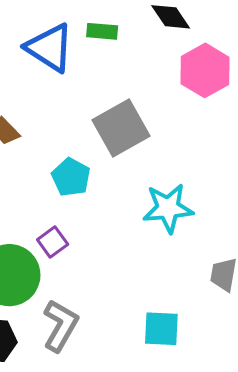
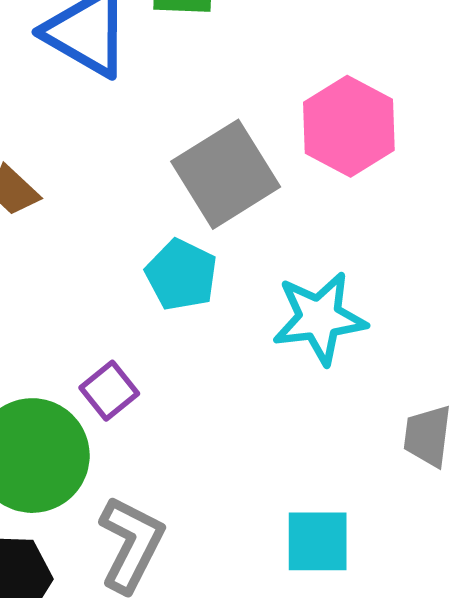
pink hexagon: (205, 70) -> (349, 126), moved
cyan pentagon: (71, 177) -> (181, 275), moved

